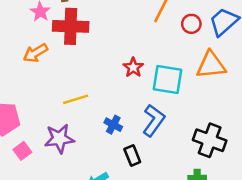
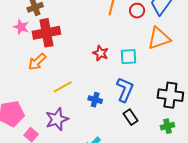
orange arrow: (35, 53) -> (37, 62), moved
cyan square: (168, 80) -> (128, 57), size x0.7
black rectangle: (132, 156) -> (131, 117), moved

